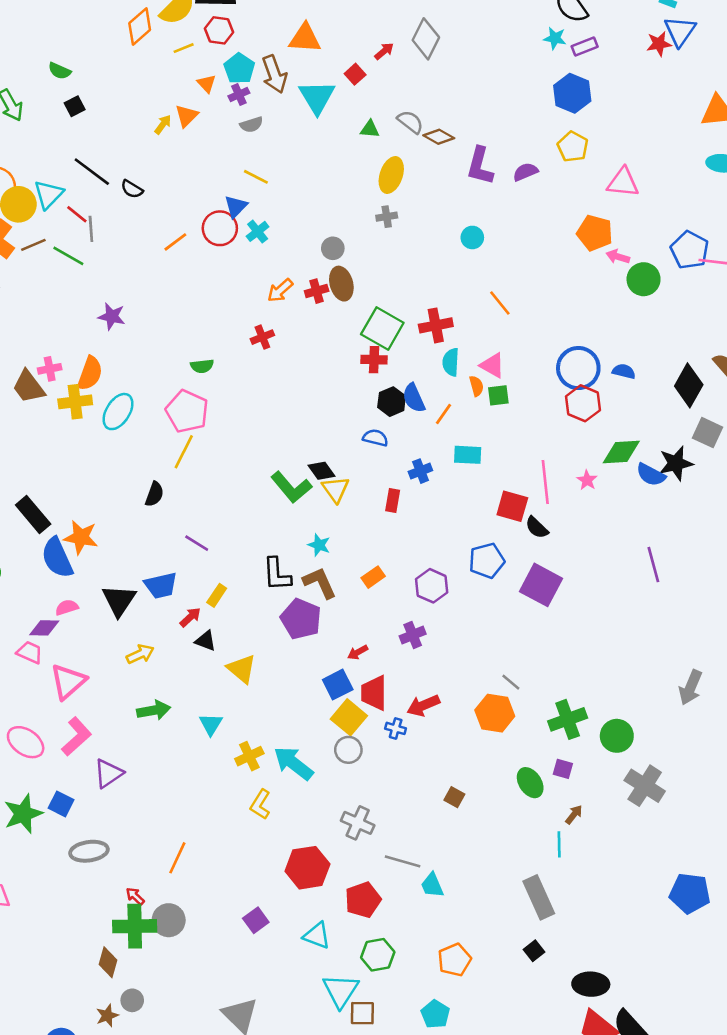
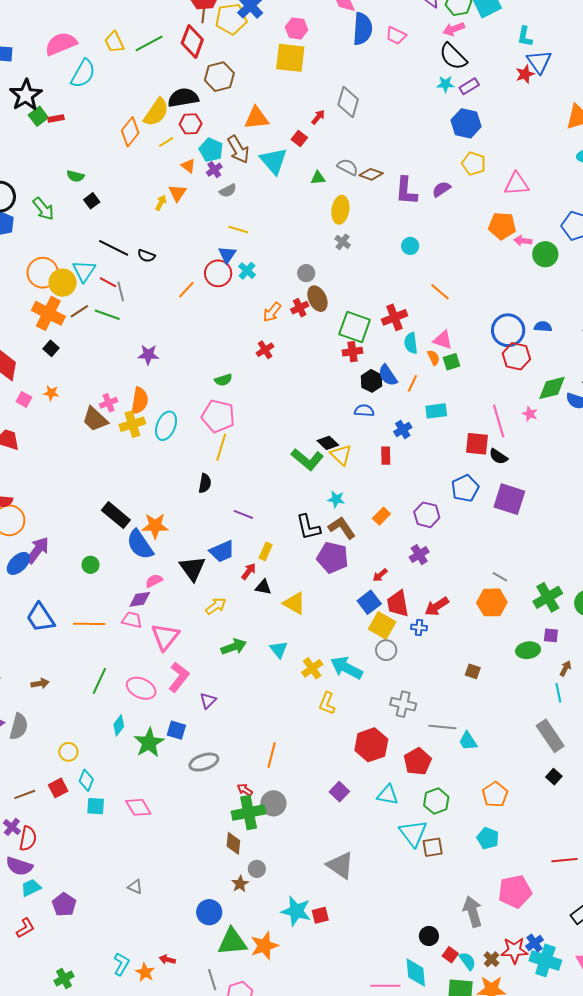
gray cross: (387, 217) -> (343, 242), turned -35
purple triangle: (108, 773) -> (208, 701), size x0.7
green ellipse: (530, 783) -> (528, 650), turned -55

